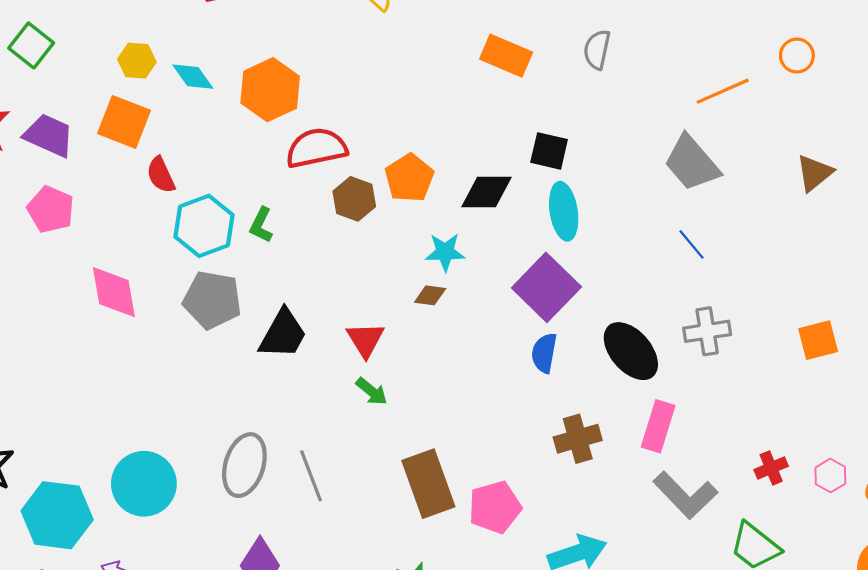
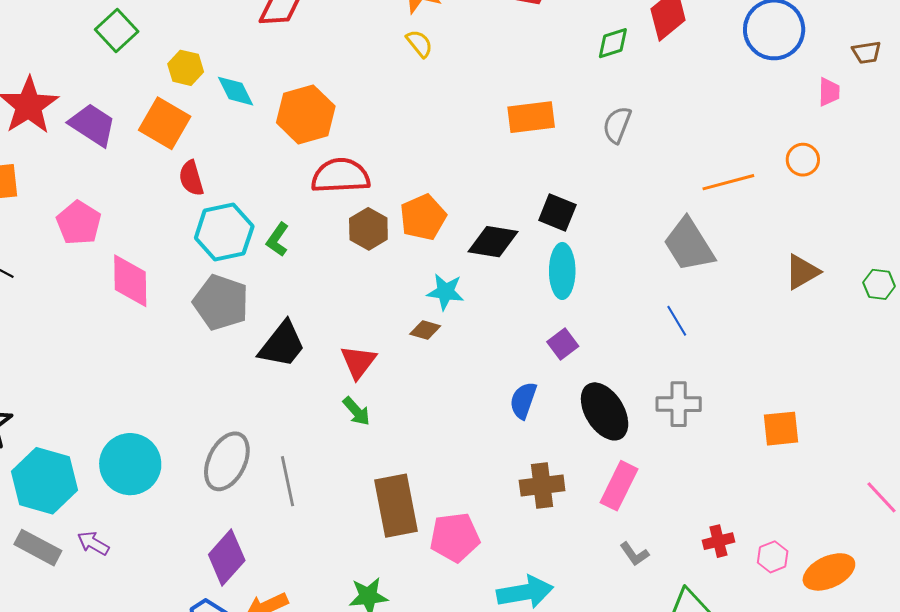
green square: (31, 45) -> (117, 30), moved
orange rectangle: (506, 56) -> (531, 117), turned -39
pink pentagon: (51, 209) -> (79, 223), moved
purple square: (546, 287) -> (563, 344), moved, size x0.5
gray L-shape: (685, 495) -> (634, 554), size x0.5

